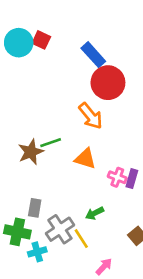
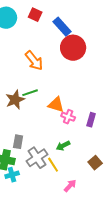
red square: (41, 40) -> (35, 15), moved
orange arrow: (91, 116) -> (34, 61), moved
pink cross: (117, 177) -> (68, 117), moved
cyan cross: (37, 252) -> (12, 175), moved

